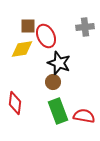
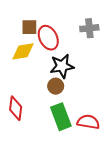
black star: (59, 63) -> (62, 66), turned -30

